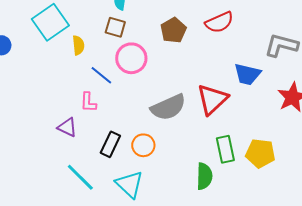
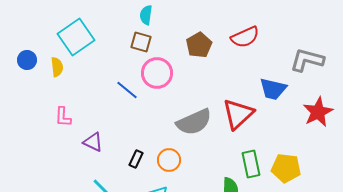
yellow semicircle: (78, 45) -> (57, 67), moved
pink L-shape: (88, 102) -> (63, 117), moved
black rectangle: (110, 144) -> (136, 159), size x0.7

